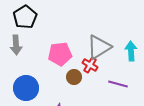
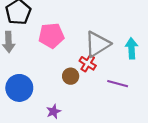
pink pentagon: (60, 54) -> (51, 36), moved

